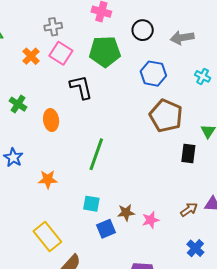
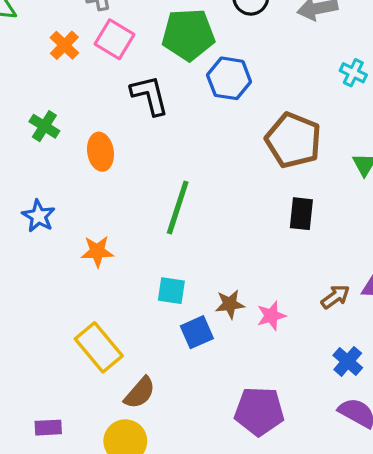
blue hexagon: (153, 74) -> (229, 78), moved
black rectangle: (188, 153) -> (301, 214), moved

